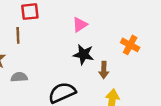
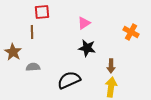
orange cross: (130, 45) -> (131, 32), moved
brown arrow: (104, 70) -> (111, 66), moved

